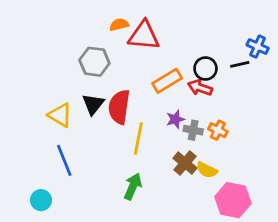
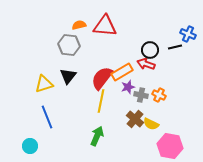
orange semicircle: (119, 25) -> (79, 25), moved
orange rectangle: (167, 81) -> (122, 72), moved
red semicircle: (119, 107) -> (102, 78), moved, turned 30
yellow triangle: (60, 115) -> (44, 84), turned -48

